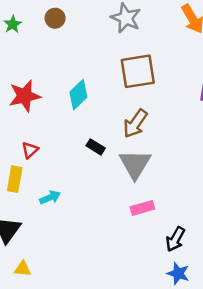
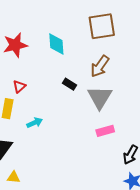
cyan diamond: (78, 95) -> (56, 44), turned -50

